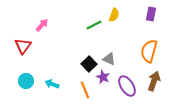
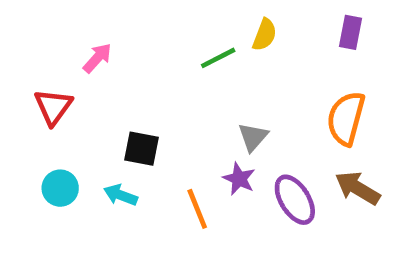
gray triangle: (109, 59) -> (253, 137), turned 48
black square: (89, 64) -> (141, 149), moved, turned -35
brown arrow: (154, 81) -> (358, 188), turned -78

